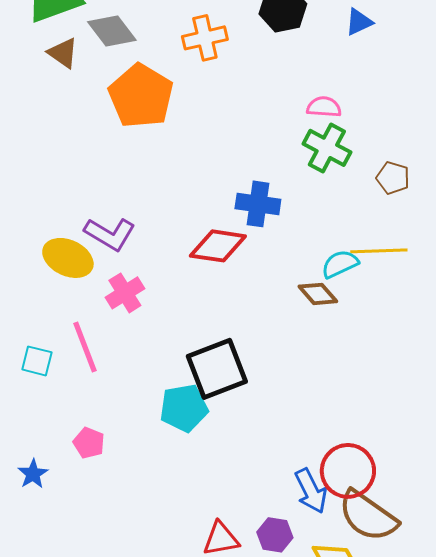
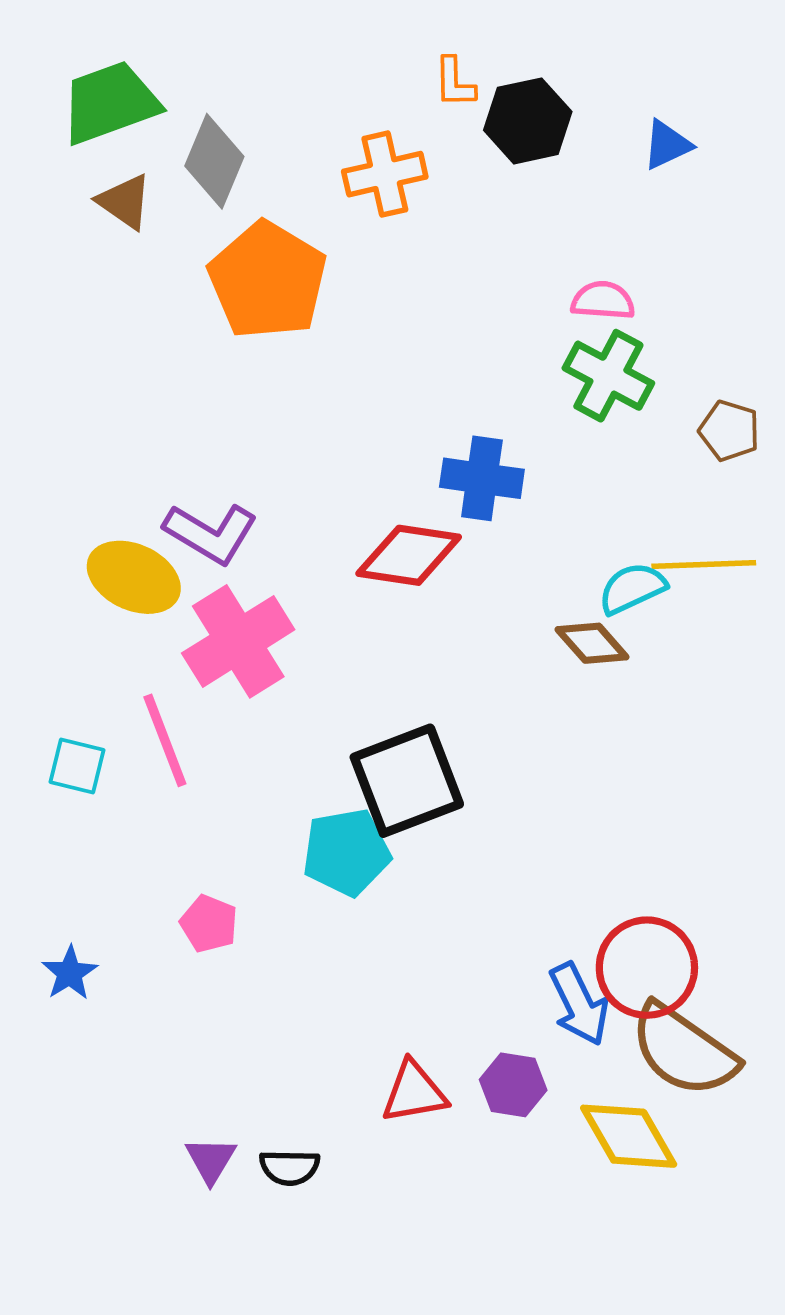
gray diamond: (112, 31) -> (214, 161), turned 60
pink cross: (125, 293) -> (238, 641), size x1.5
pink pentagon: (89, 443) -> (209, 924), moved

